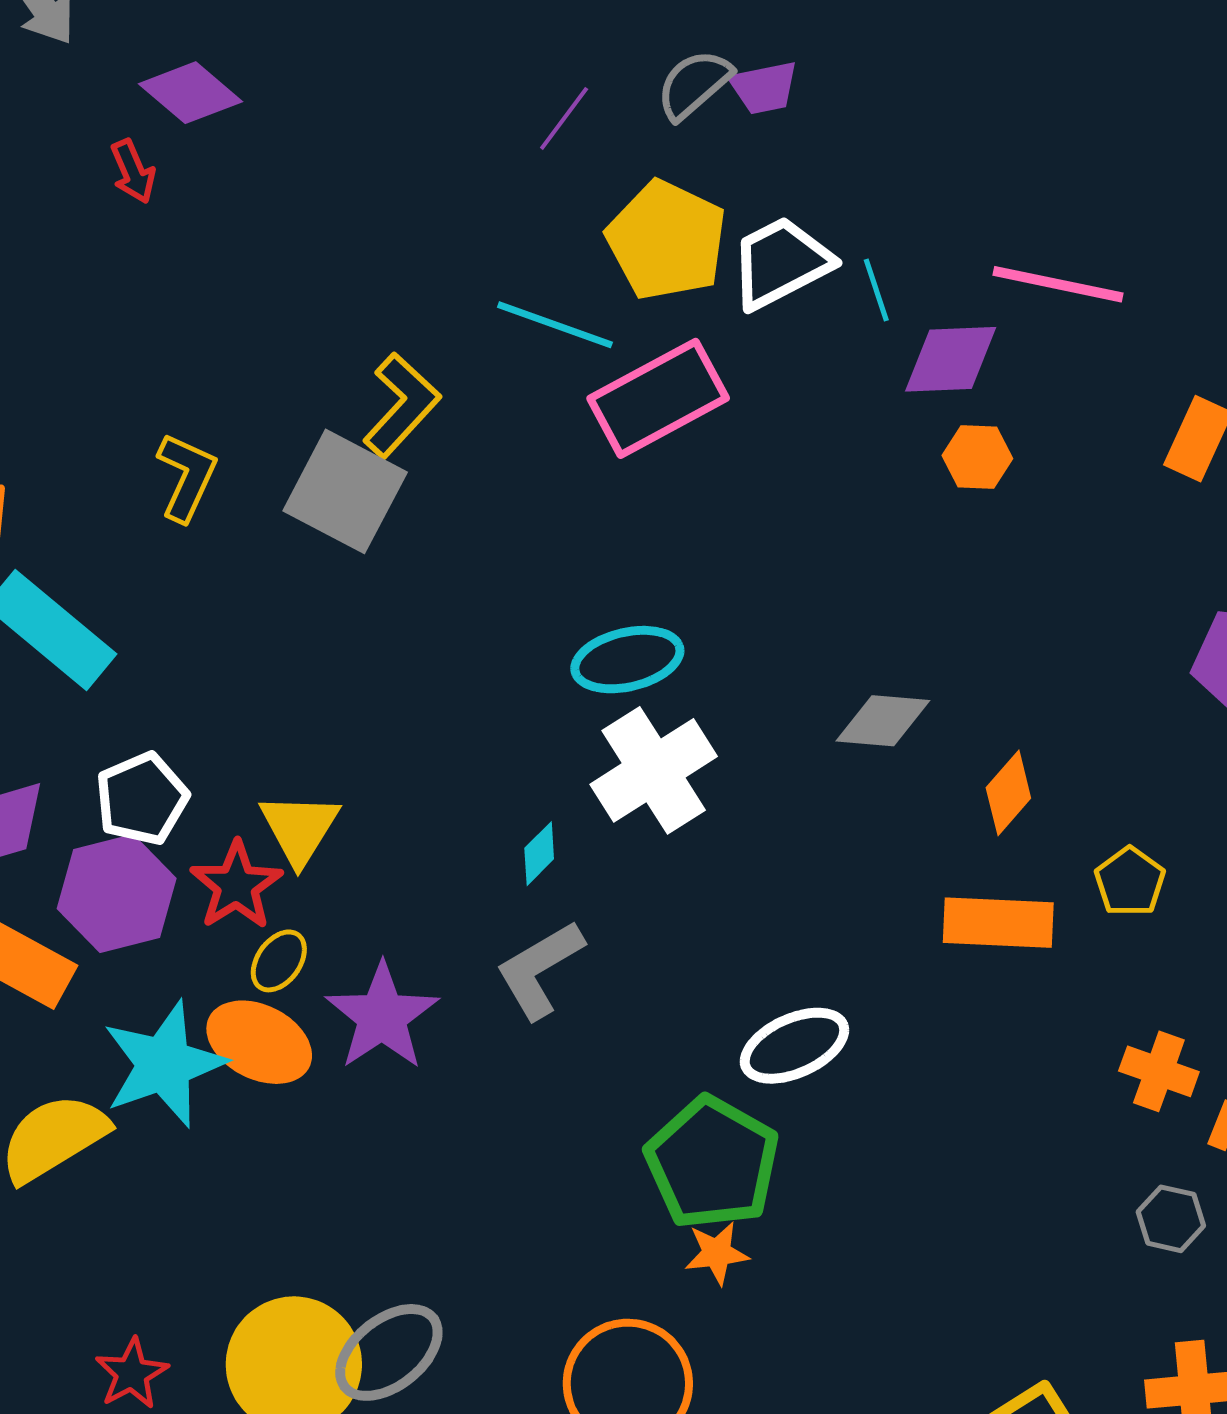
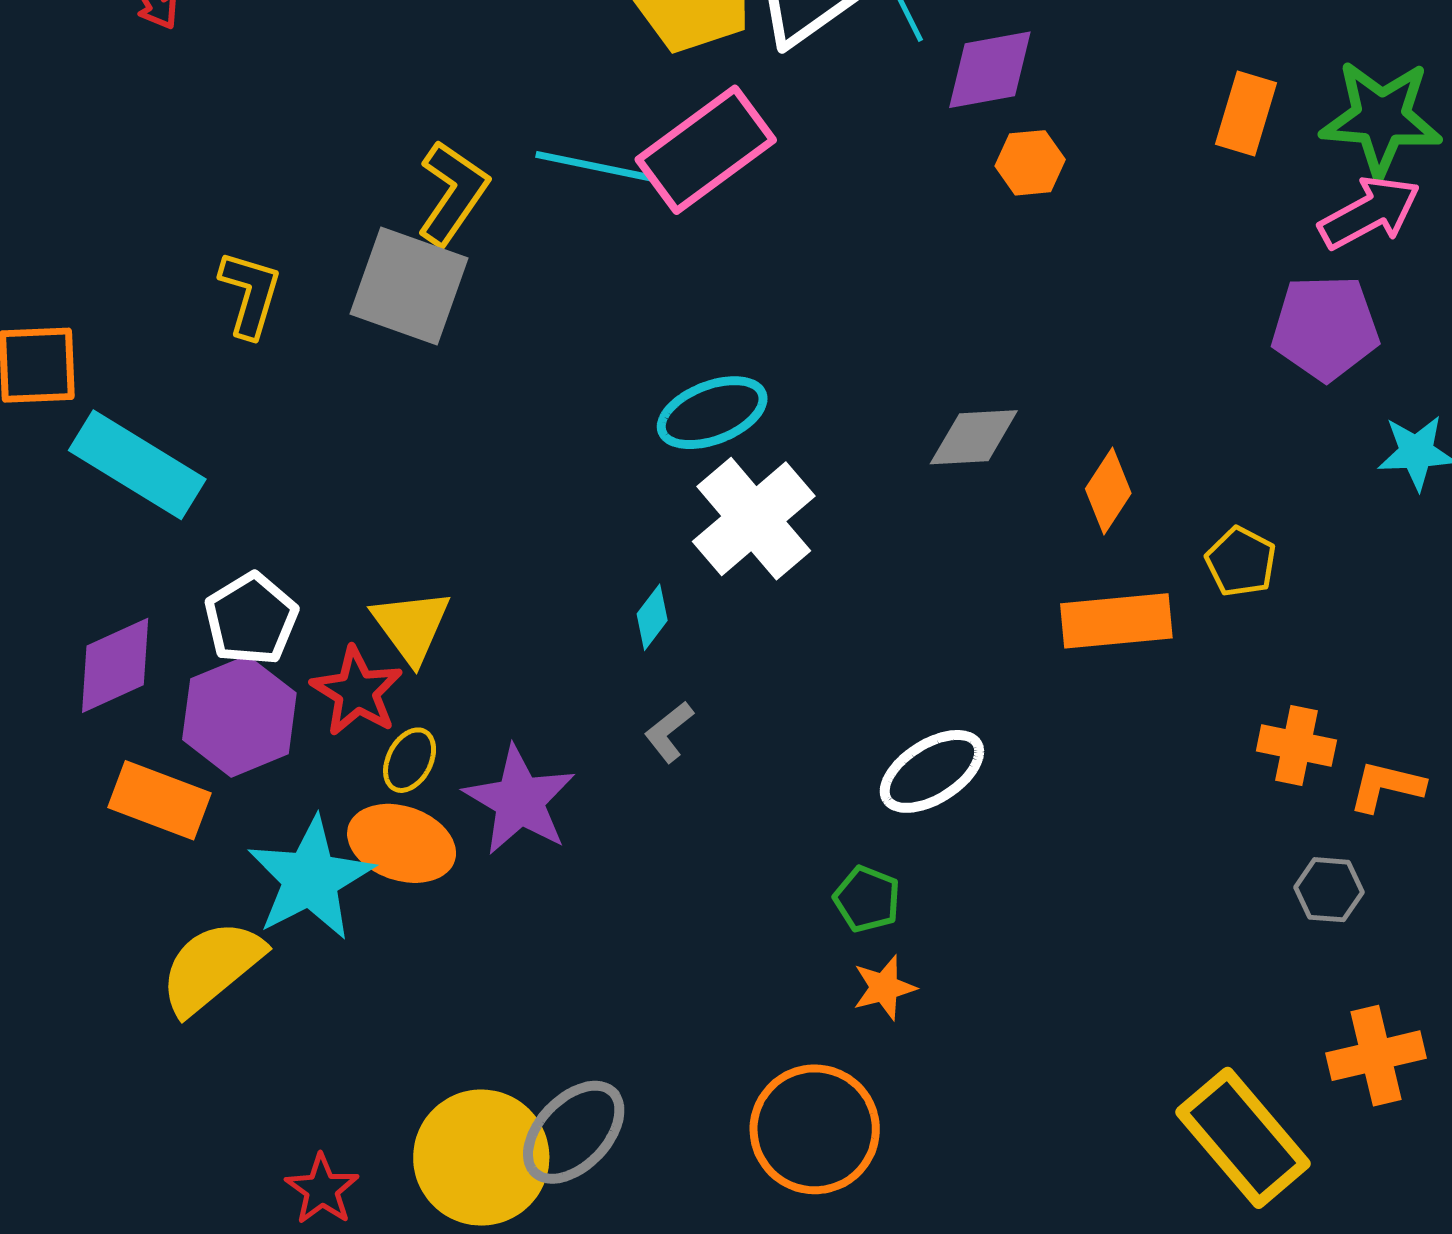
cyan line: (555, 325) -> (595, 166), moved
gray L-shape: (540, 969) -> (669, 732), size x0.6
green pentagon: (712, 1163) -> (867, 899), size x0.5

